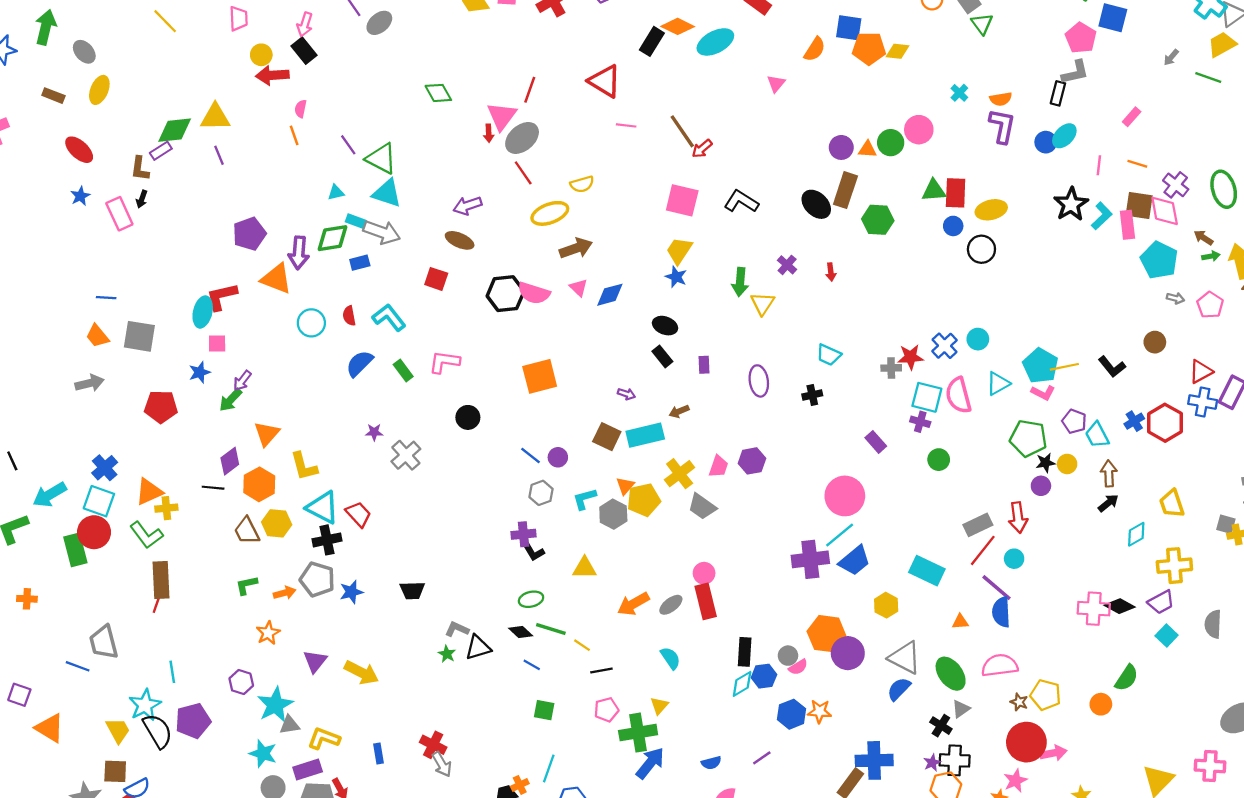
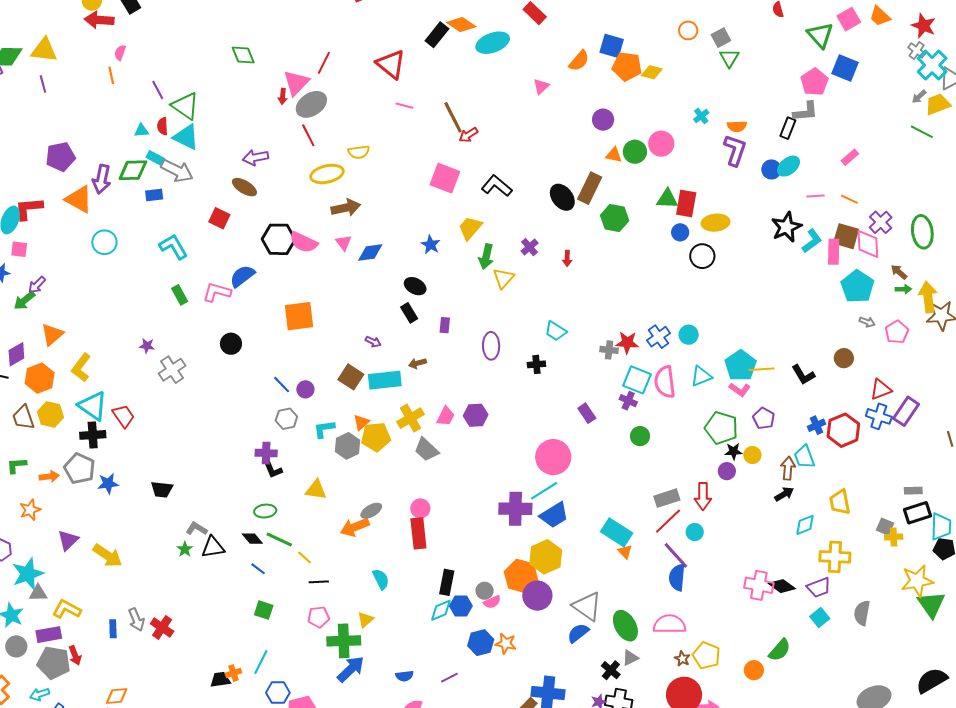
gray arrow: (1171, 57) -> (919, 97), moved
purple circle: (841, 147) -> (603, 120), moved
pink line: (1099, 165) -> (815, 196), turned 72
yellow trapezoid: (679, 251) -> (470, 228), moved
red semicircle: (349, 316) -> (163, 126), moved
blue semicircle: (359, 363) -> (242, 276), moved
cyan trapezoid: (1097, 435) -> (804, 457), moved
yellow L-shape: (304, 466) -> (81, 368), turned 44
gray ellipse: (671, 605) -> (371, 511), moved
yellow hexagon: (886, 605) -> (546, 557), moved, size x1.5
orange triangle: (960, 622) -> (625, 552), moved, turned 42
gray arrow: (442, 764) -> (136, 620), moved

